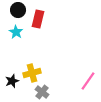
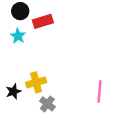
red rectangle: (38, 19) -> (43, 21), turned 60
pink line: (88, 81) -> (99, 91), turned -30

